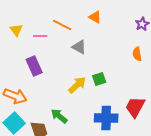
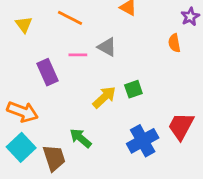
orange line: (62, 25) -> (70, 18), moved
pink line: (40, 36) -> (78, 55), moved
orange semicircle: (137, 54) -> (174, 43), moved
blue cross: (106, 118) -> (143, 141), turned -30

